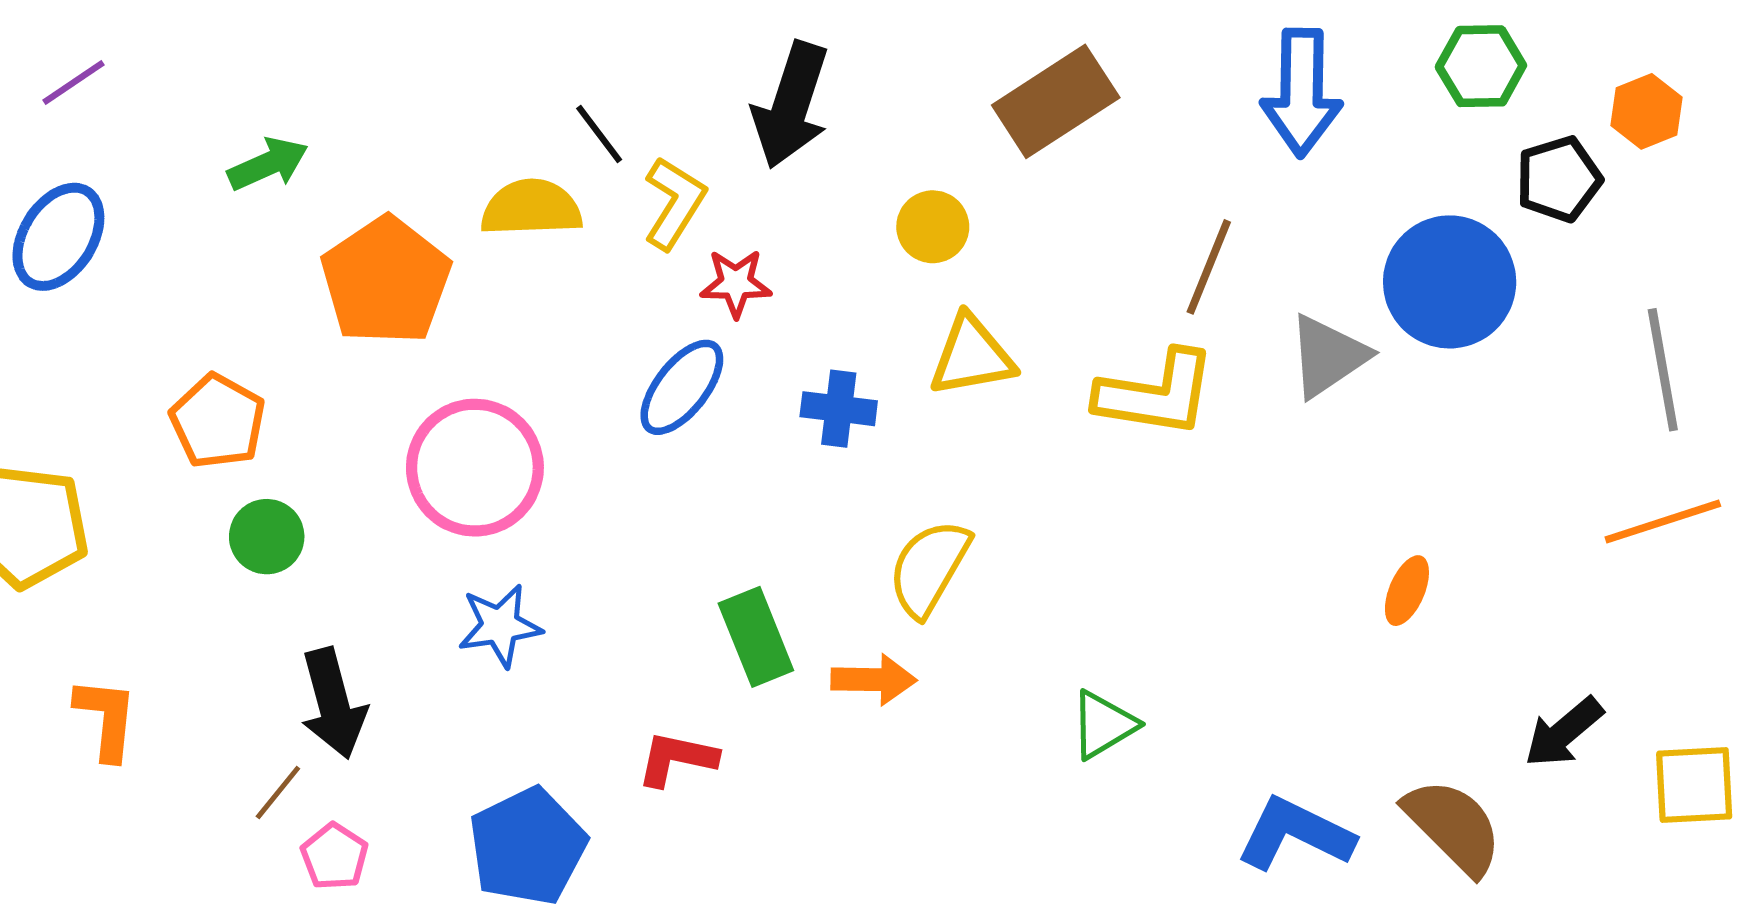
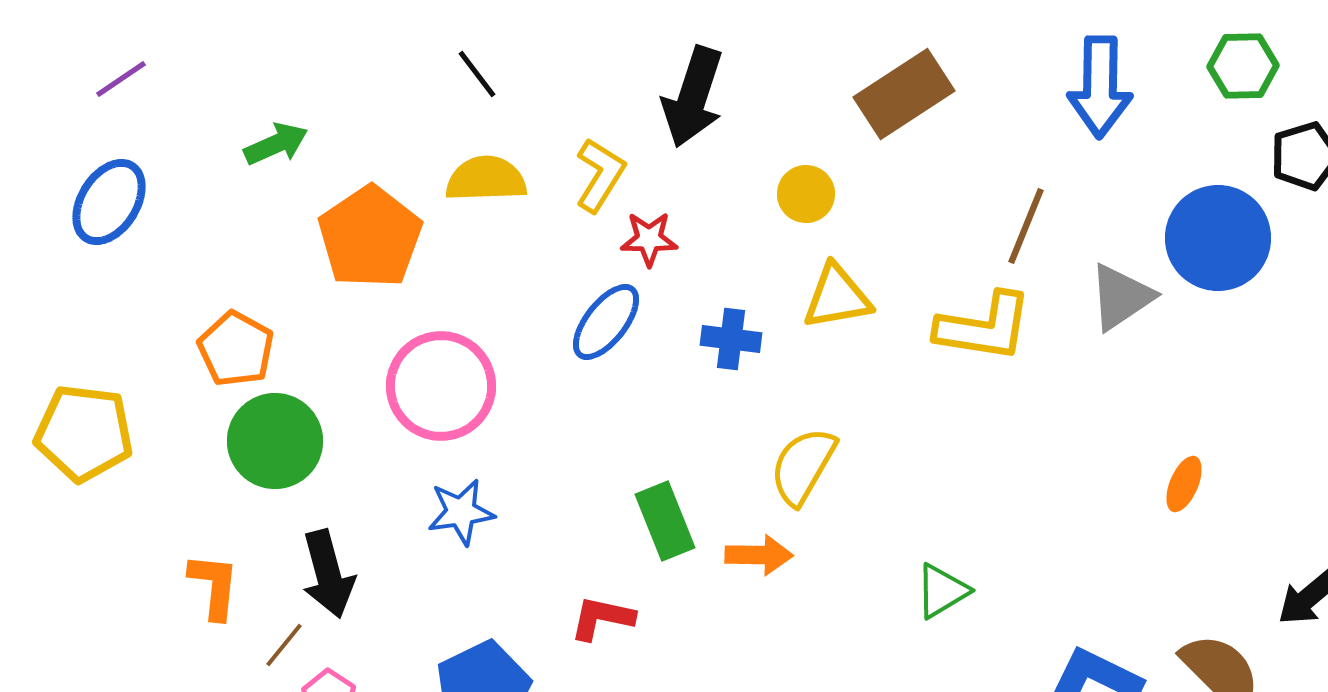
black line: (599, 134) -> (477, 74), moved
green circle: (267, 537) -> (275, 441), size x1.6
orange L-shape: (106, 718) -> (214, 586), moved

